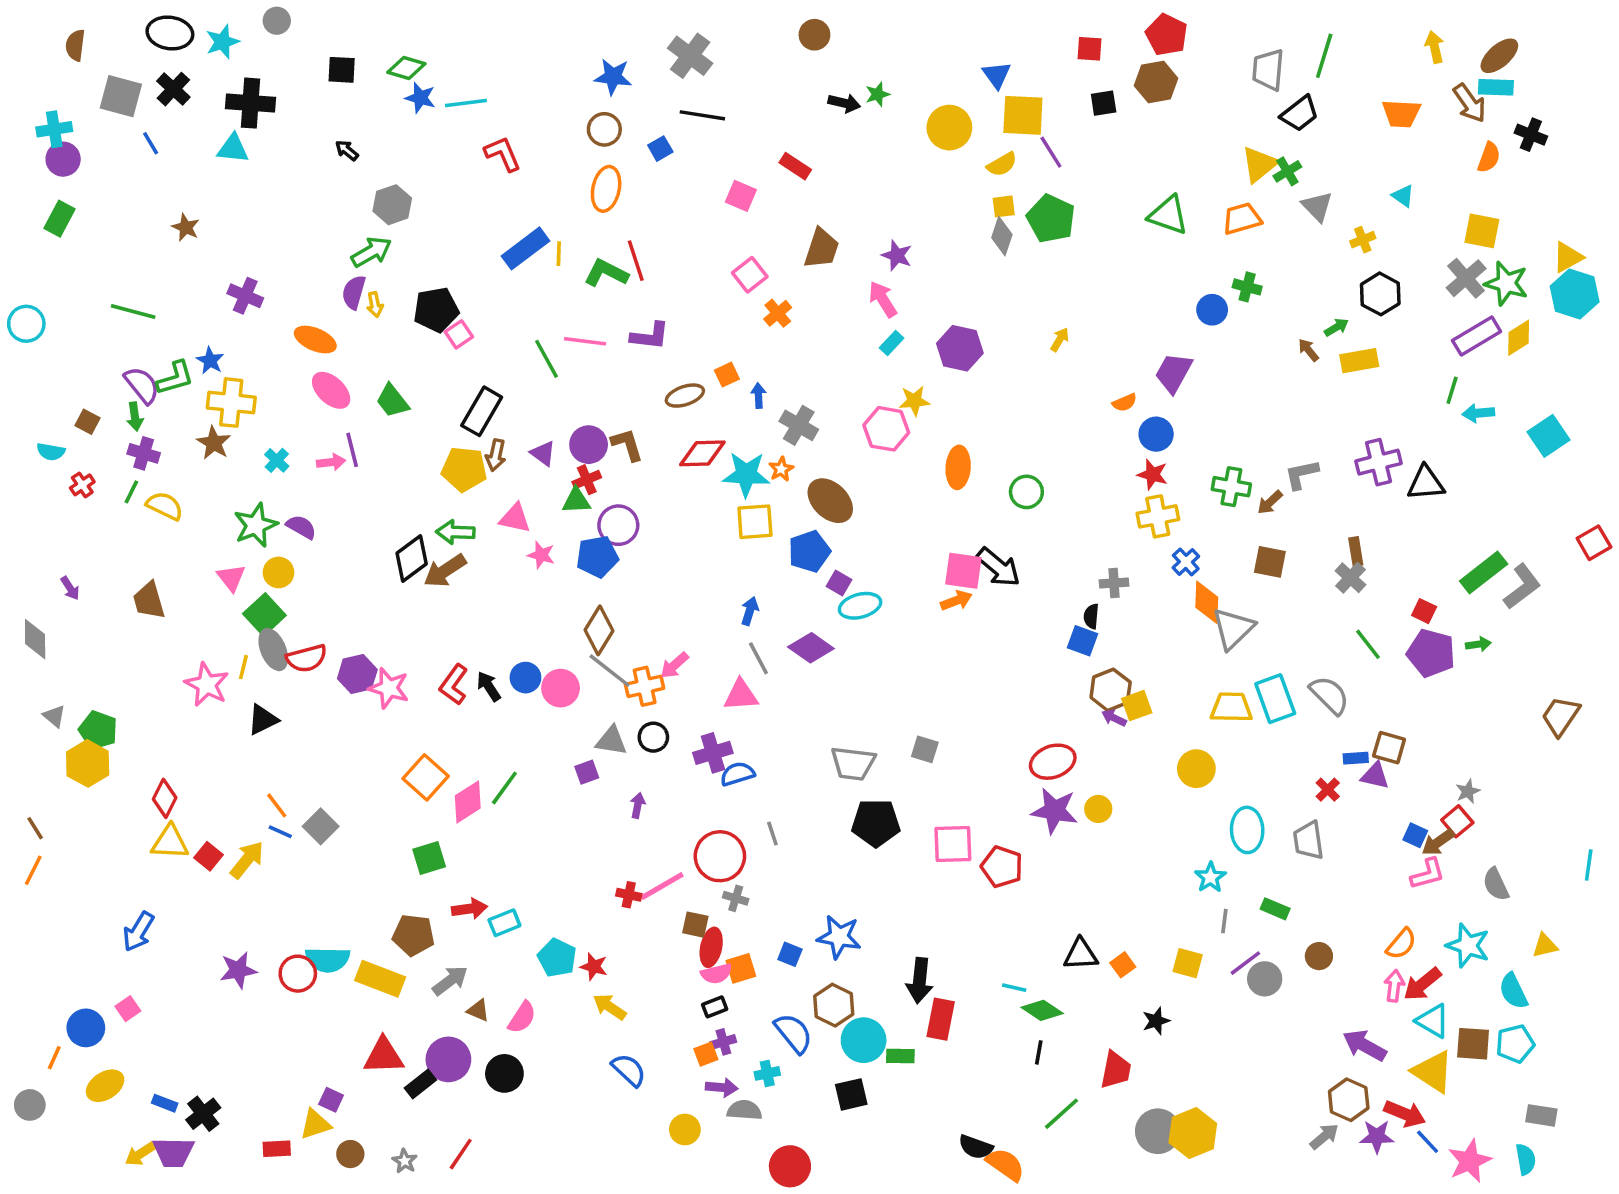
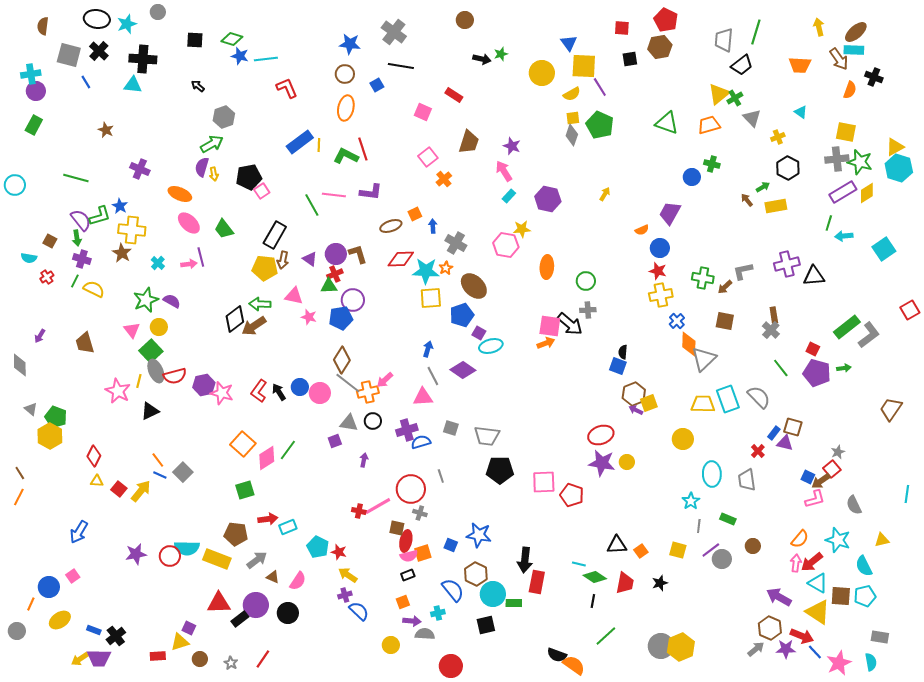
gray cross: (1466, 278) -> (837, 159), turned 35
gray cross: (1114, 583) -> (588, 310), moved
purple arrow: (70, 588) -> (40, 336), turned 64
gray square: (925, 749) -> (451, 428), moved
blue rectangle: (1356, 758) -> (774, 433), turned -48
yellow triangle: (170, 842) -> (97, 481), size x0.6
purple cross: (723, 1042) -> (345, 595), moved
red trapezoid: (1116, 1070) -> (625, 583), moved

